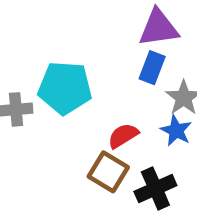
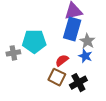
blue rectangle: (152, 68) -> (72, 29), size x1.6

